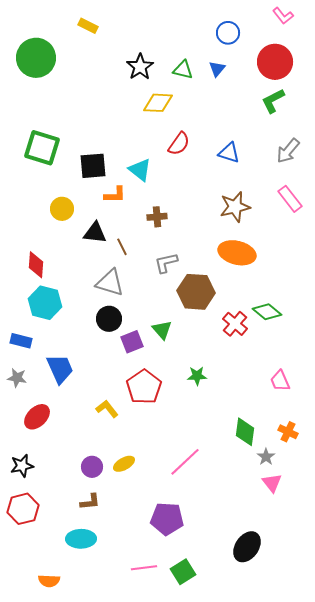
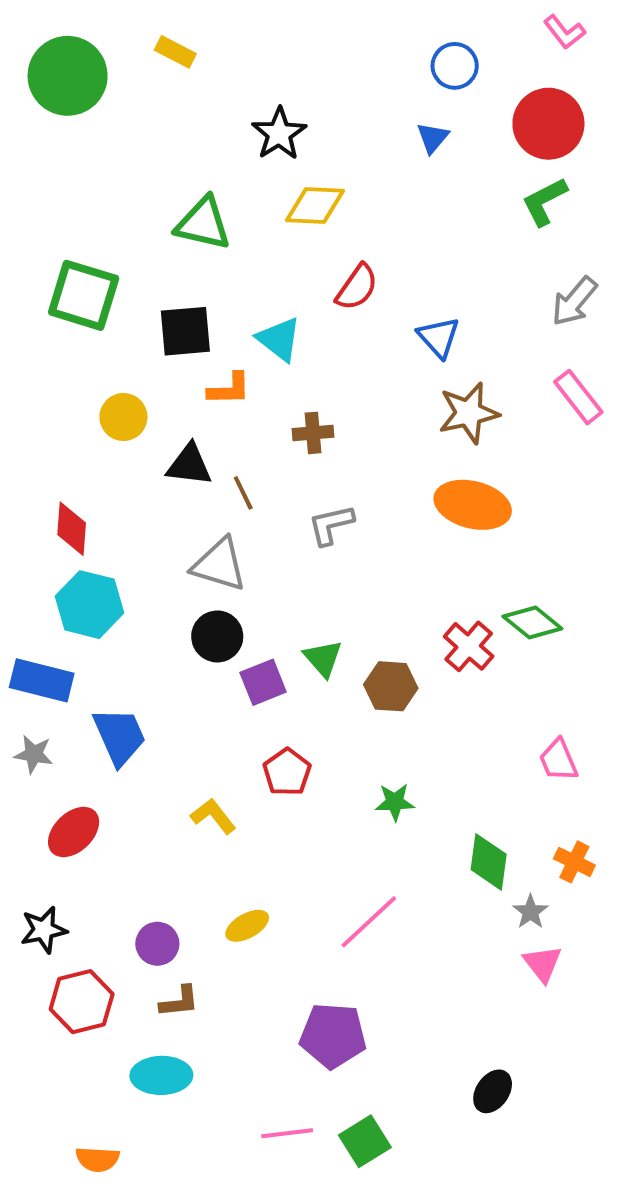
green circle: (36, 58) -> (68, 76), moved
green triangle: (183, 70) -> (203, 223), moved, size x1.4
blue triangle: (229, 153) -> (439, 337), moved, turned 30
brown hexagon: (196, 292) -> (391, 686), moved, size x0.7
blue rectangle: (21, 341) -> (42, 680), size x1.4
green star: (197, 376) -> (395, 802), moved
red pentagon: (144, 387) -> (287, 772), size x0.7
purple circle: (92, 467) -> (157, 944), moved
red hexagon: (23, 509) -> (82, 1002), moved
black ellipse: (247, 547) -> (493, 1091), size x0.7

